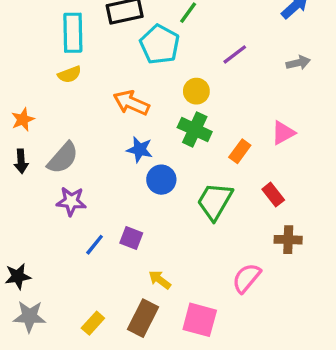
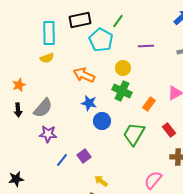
purple line: (235, 54) -> (146, 46), turned 35
purple square: (131, 238) -> (84, 156), turned 32

